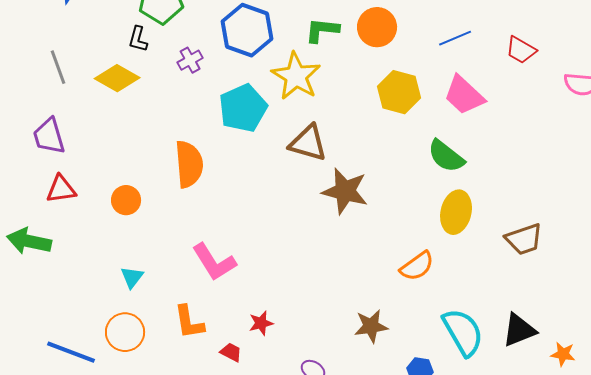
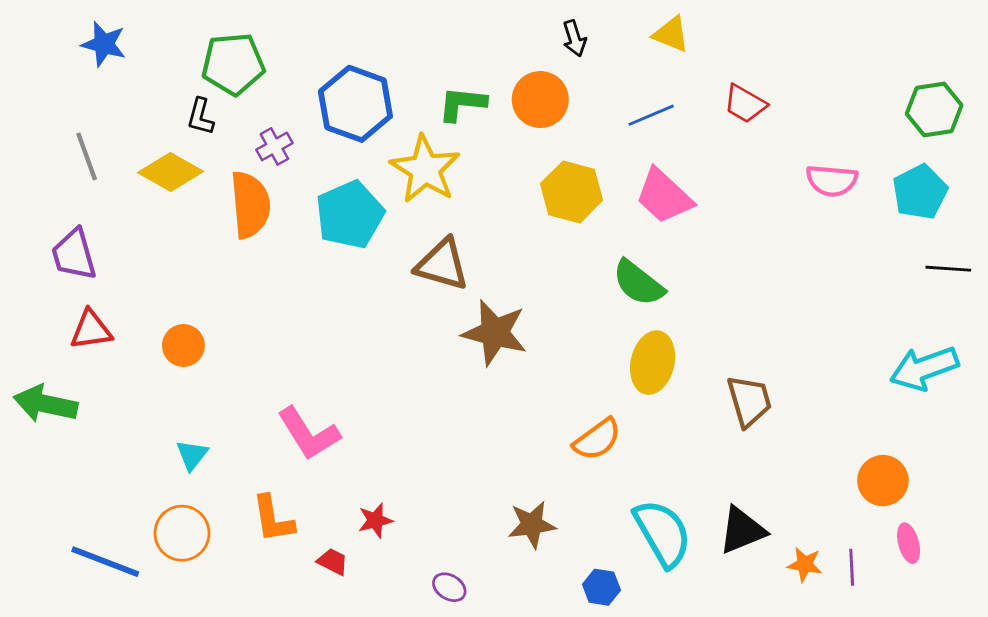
red trapezoid: (521, 50) -> (745, 104), moved
orange semicircle: (189, 164) -> (250, 205), moved
brown trapezoid: (524, 239) -> (749, 401), turned -87

